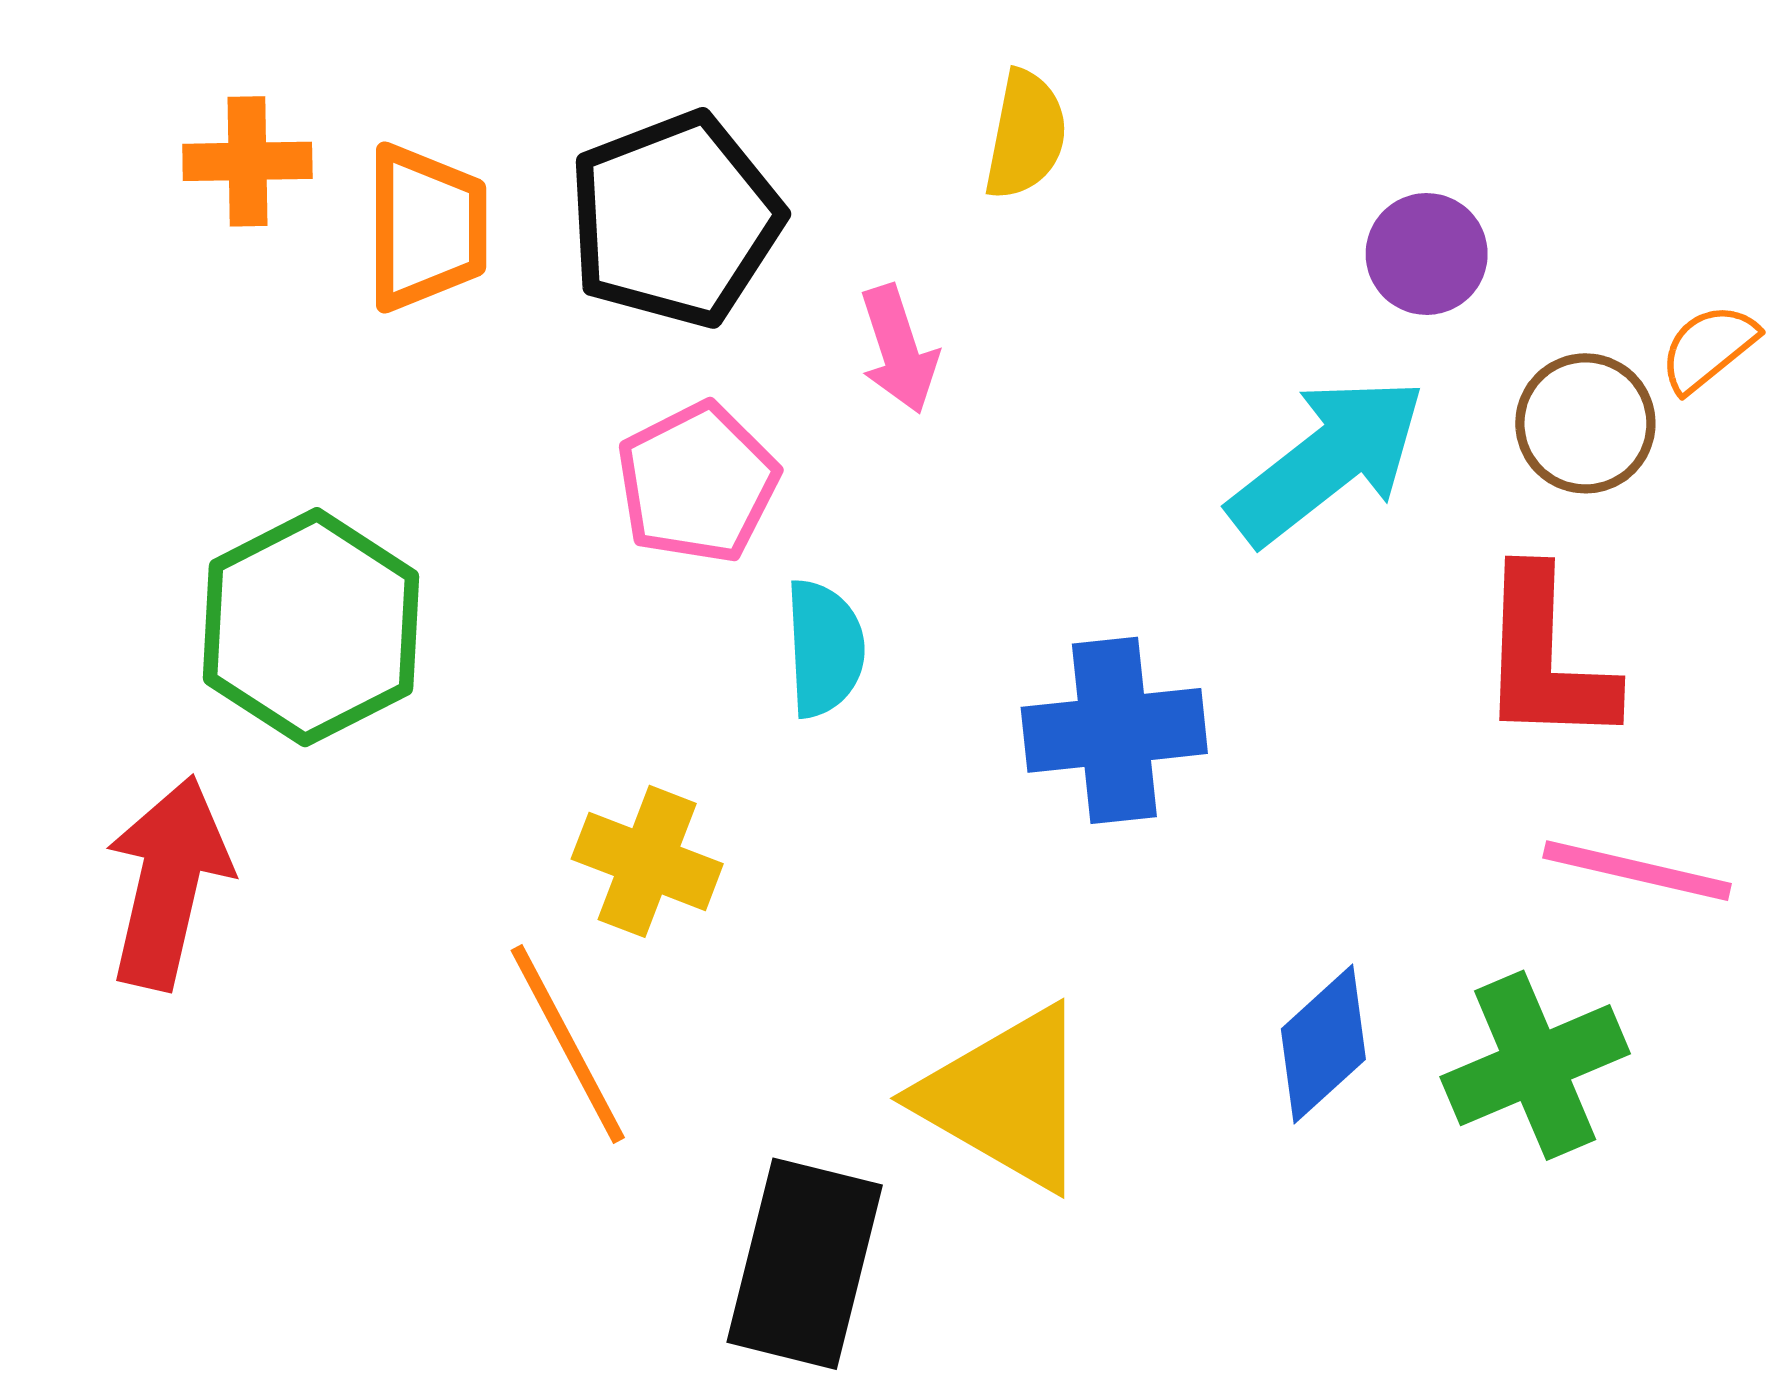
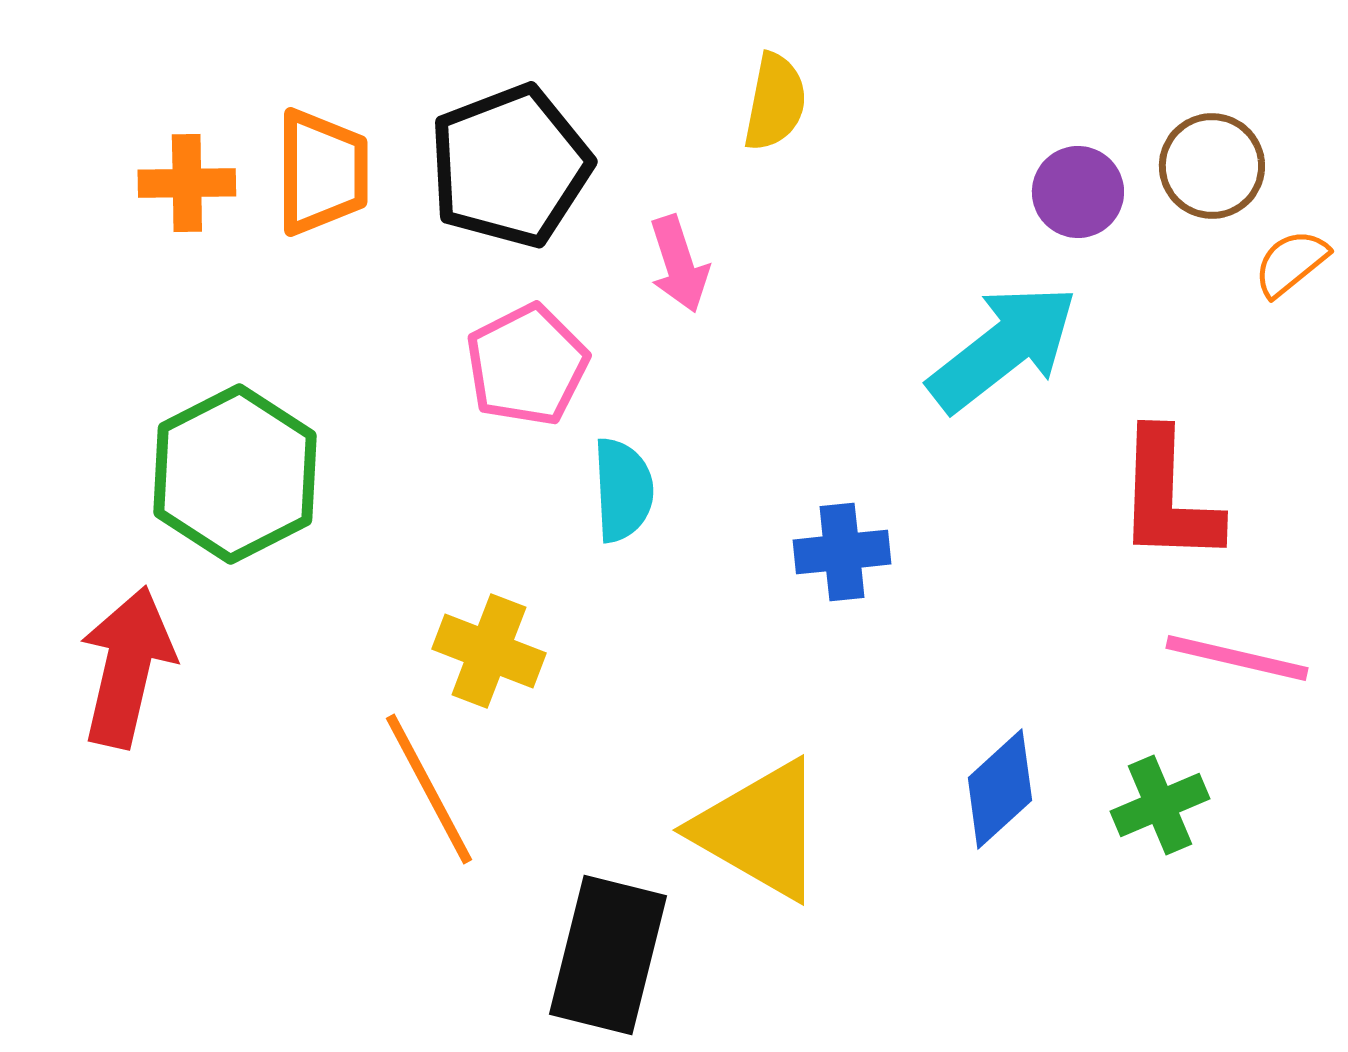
orange cross: (247, 161) -> (187, 183), moved
brown circle: (1585, 423) -> (1212, 166), moved
blue cross: (1114, 730) -> (842, 552), size x0.7
green cross: (1535, 1065) -> (1160, 805), size x0.7

